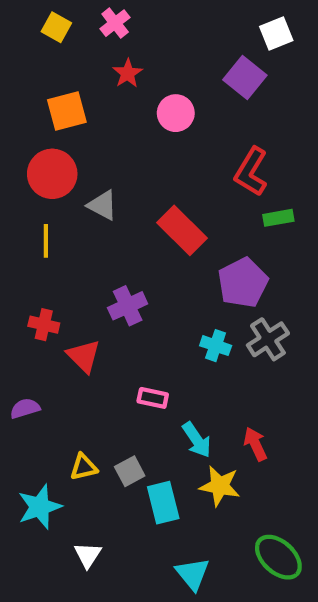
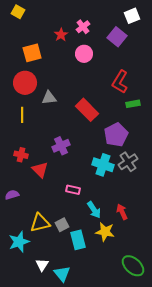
pink cross: (115, 23) -> (83, 27), moved
yellow square: (56, 27) -> (18, 12), moved
gray triangle: (102, 205) -> (49, 98), turned -35
cyan cross: (216, 346) -> (103, 165), size x1.5
yellow triangle: (84, 467) -> (40, 223), size x1.5
cyan triangle: (193, 574) -> (62, 274), moved

